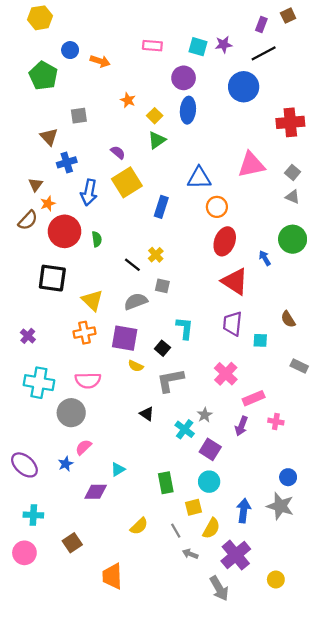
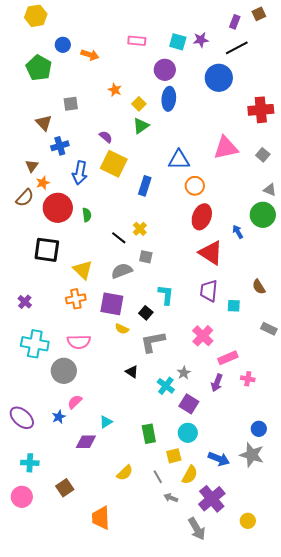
yellow square: (127, 182) -> (114, 164), turned -32
gray triangle: (293, 197) -> (270, 190), moved
blue arrow: (244, 511) -> (219, 459), turned 105

